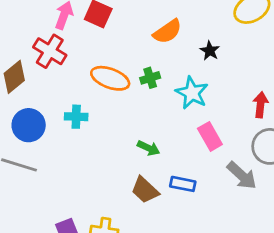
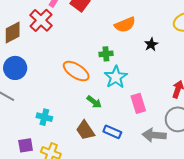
orange ellipse: (110, 78) -> (76, 71), moved
cyan star: (192, 93) -> (116, 77), moved
cyan cross: (76, 117) -> (44, 117), moved
gray arrow: (242, 176) -> (154, 135), turned 130

